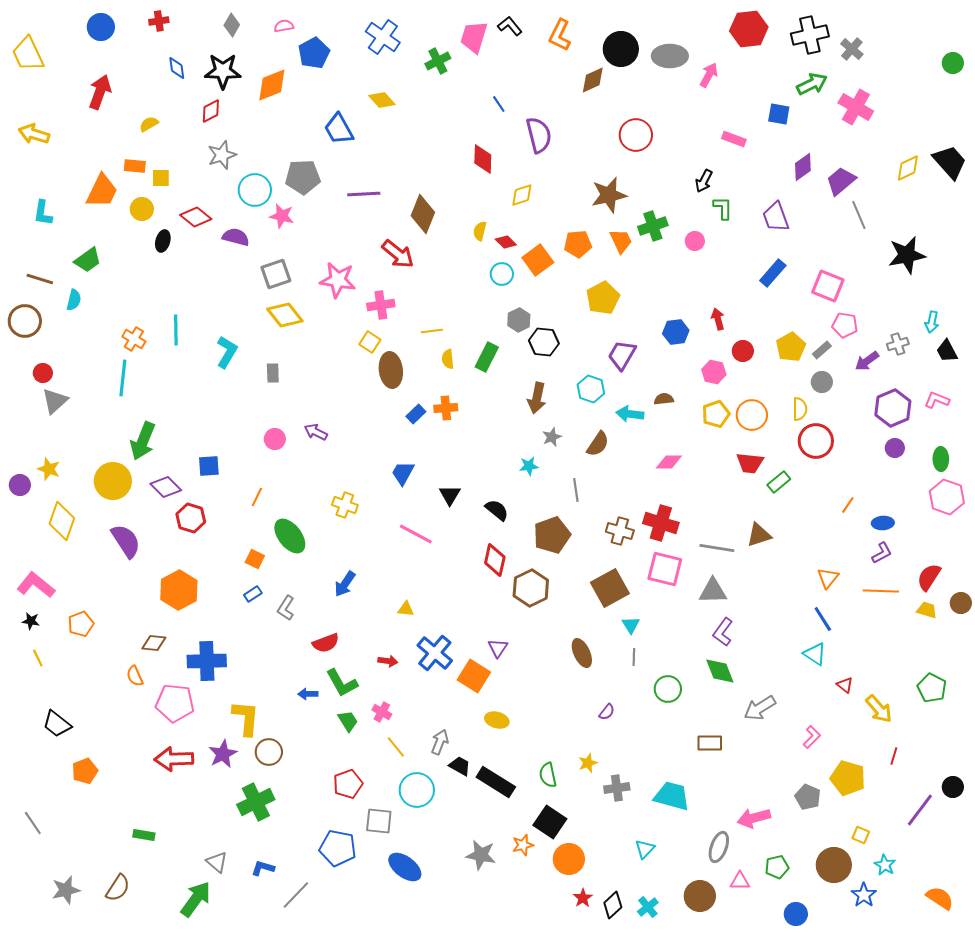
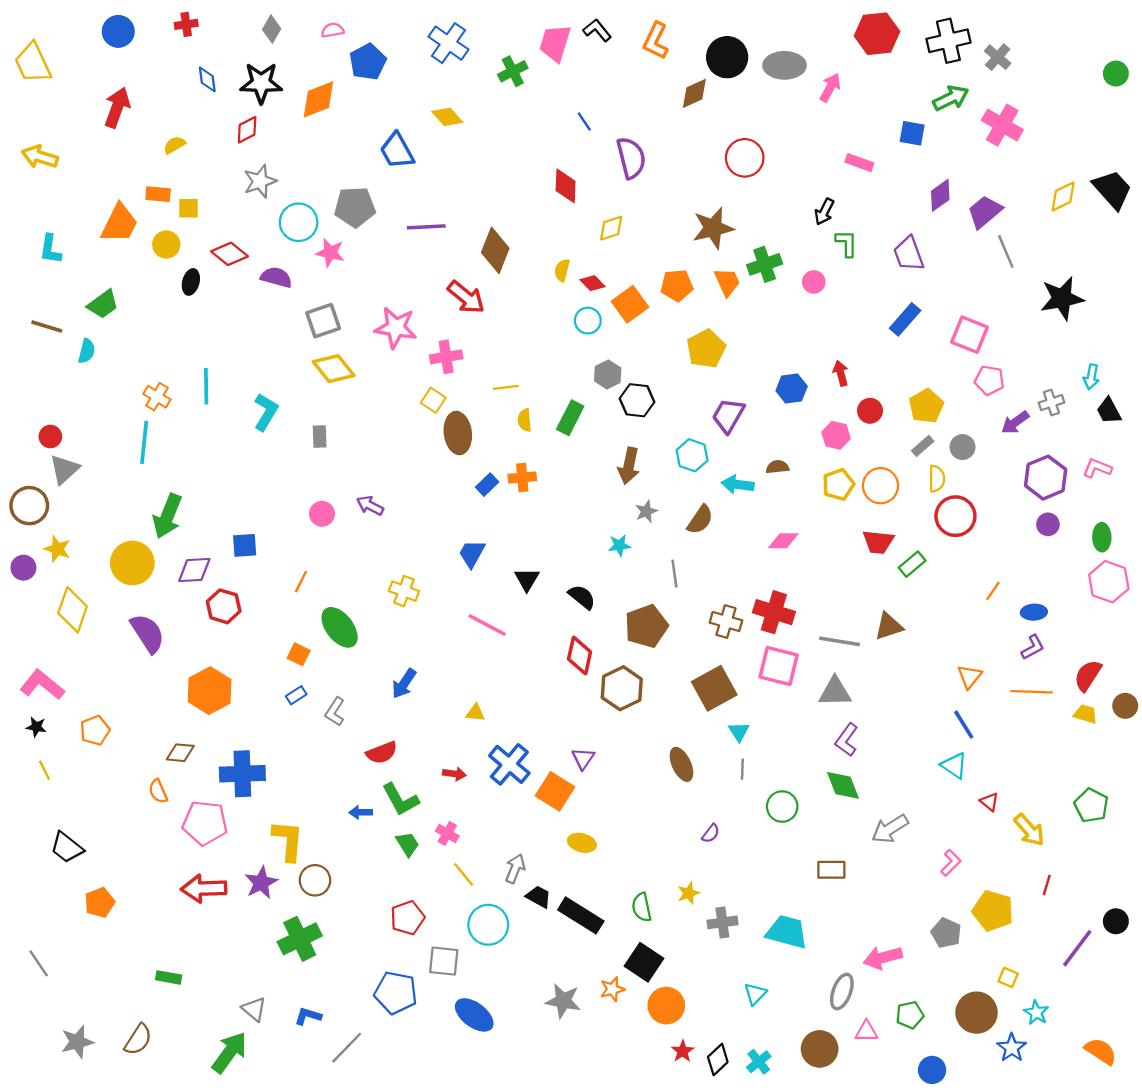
brown circle: (25, 321) -> (29, 506), moved
gray rectangle: (822, 350) -> (923, 446), moved
purple diamond: (166, 487) -> (194, 570), turned -48

